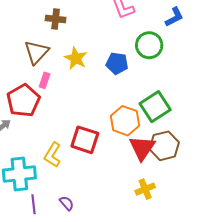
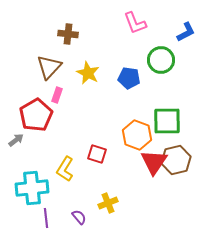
green square: (155, 107) -> (167, 121), turned 32
red square: (85, 140) -> (97, 154), size x0.7
yellow cross: (145, 189) -> (108, 203), moved

